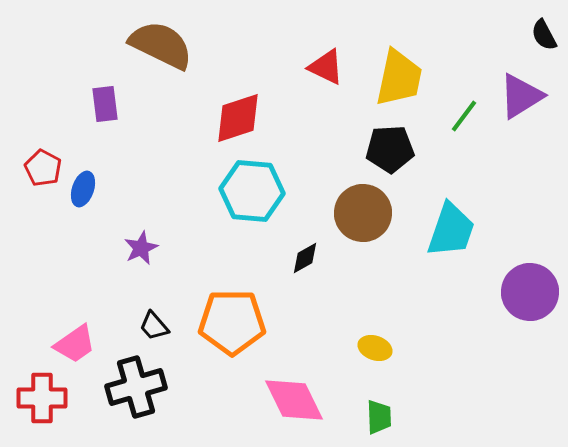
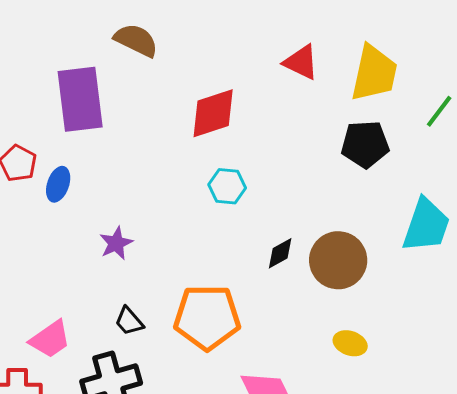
brown semicircle: (161, 45) -> (136, 40), size x0.7
purple rectangle: (105, 104) -> (80, 99), size x1.8
cyan hexagon: (252, 191) -> (227, 186), size x0.6
brown circle: (363, 213) -> (338, 260), moved

